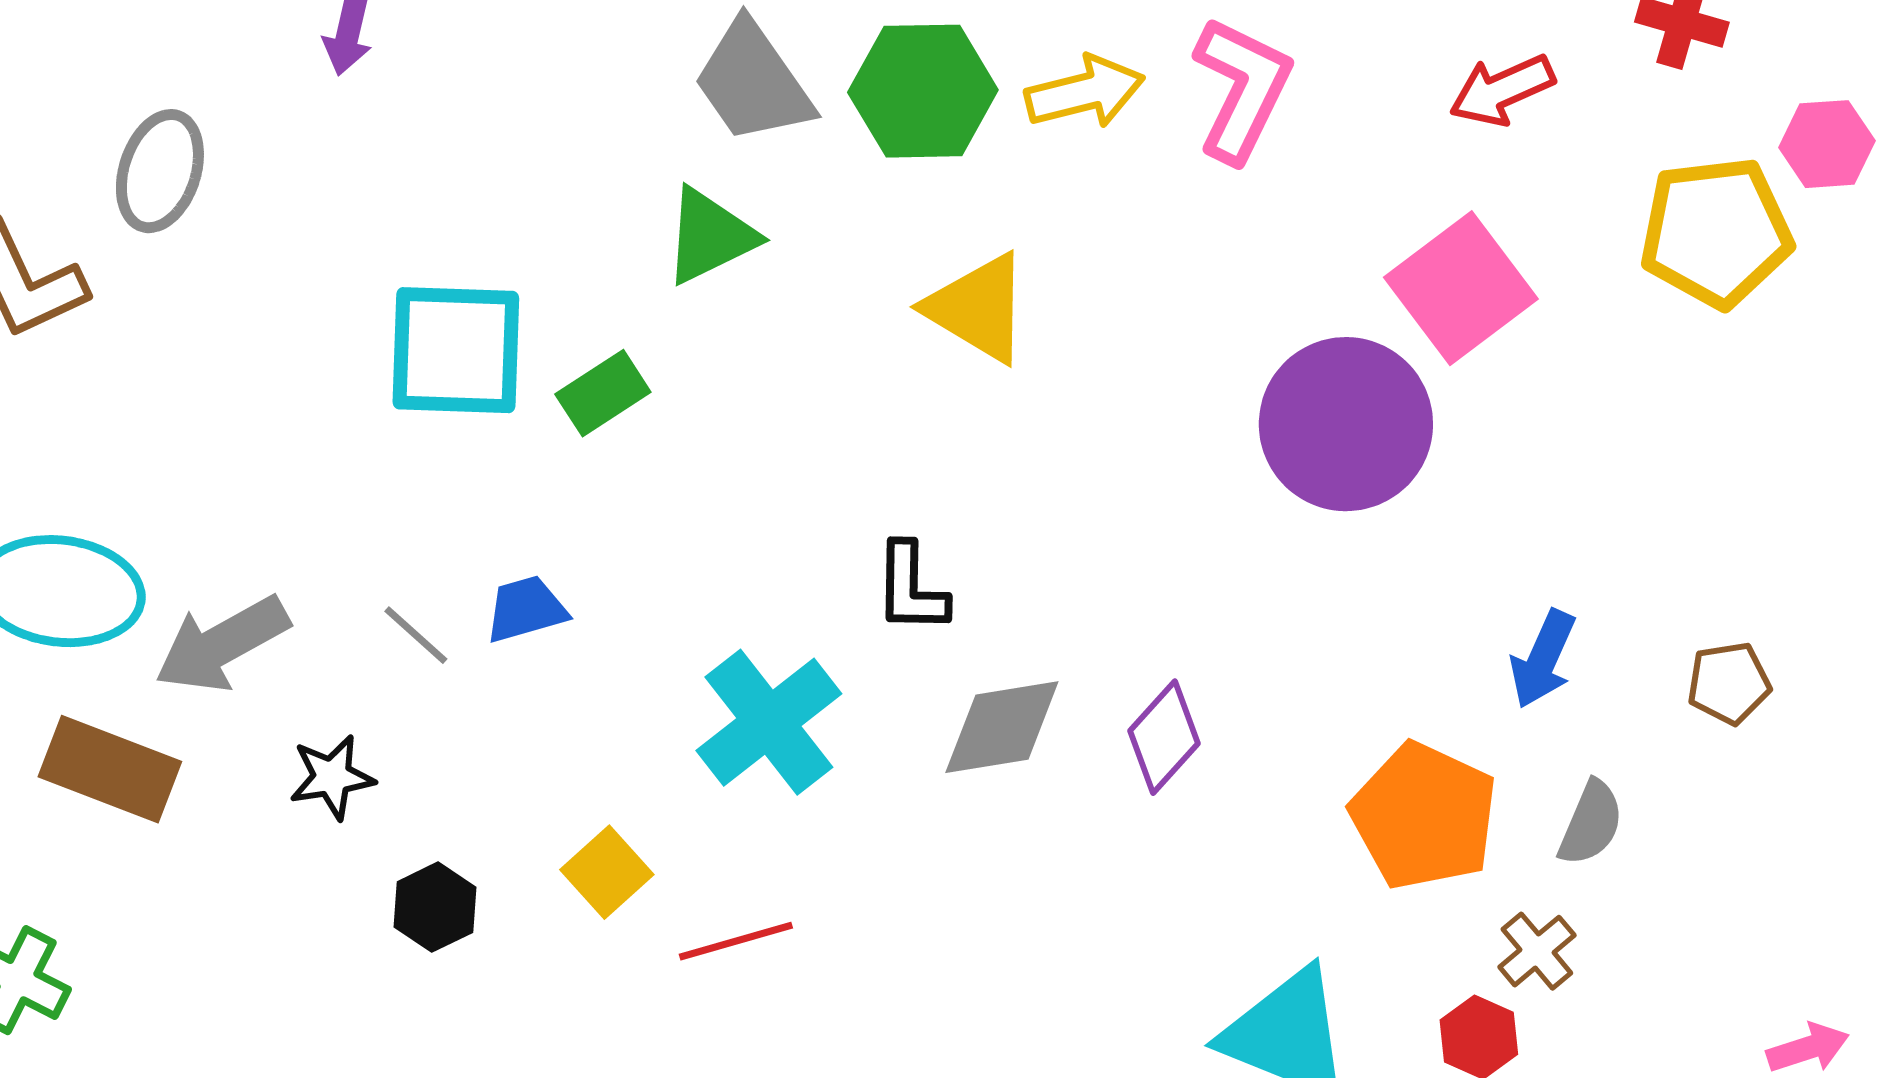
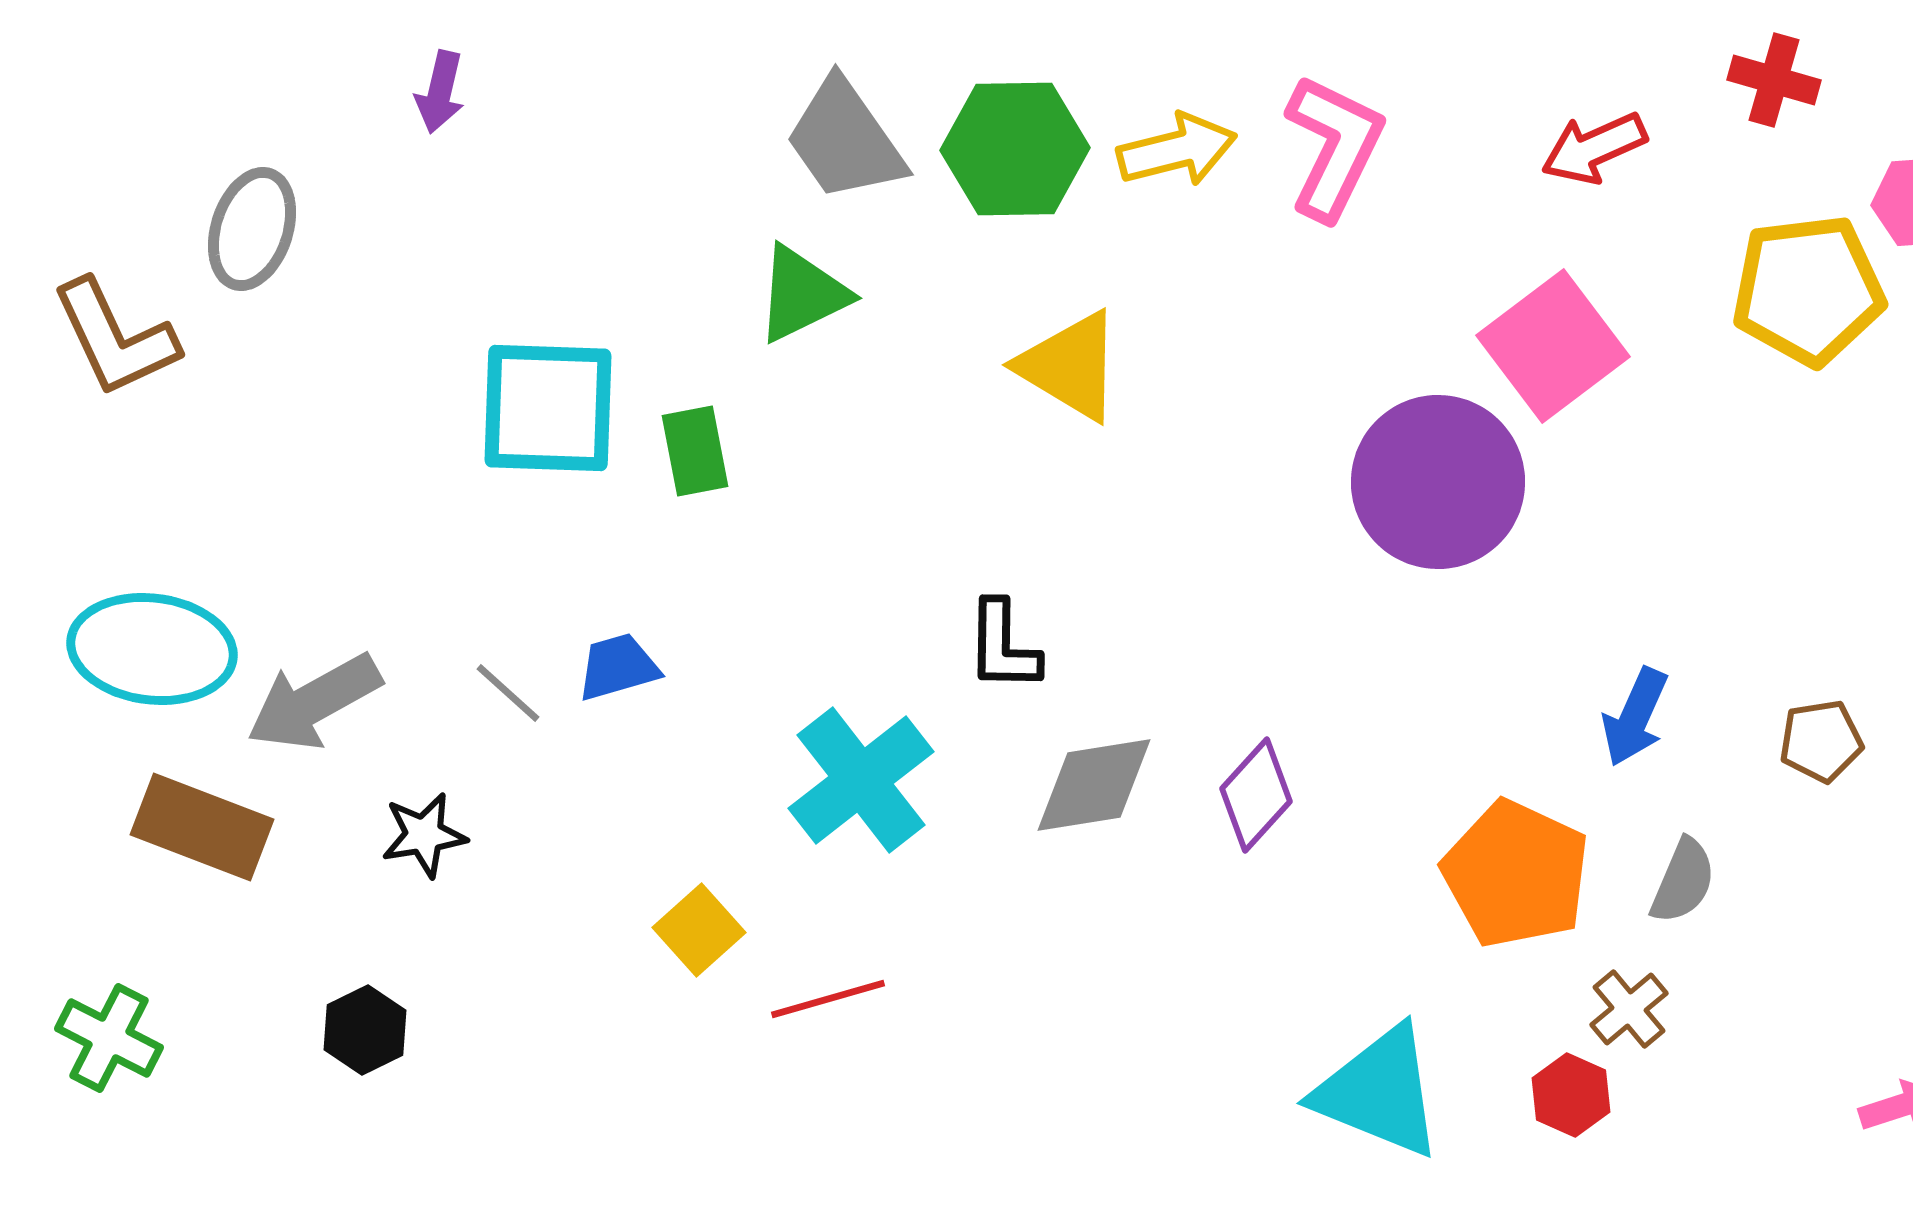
green rectangle: (603, 393) -> (695, 451), turned -68
black hexagon: (435, 907) -> (365, 1030), moved

